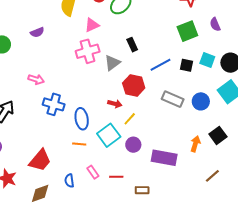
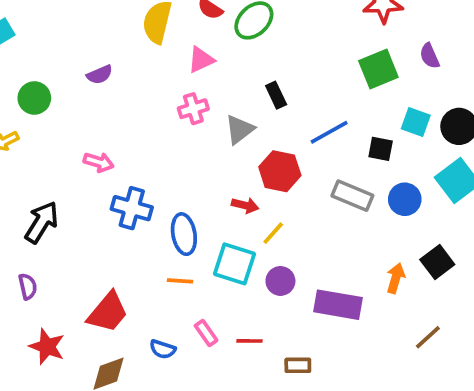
pink cross: (88, 51) -> (193, 109), size x0.7
black square: (187, 65) -> (381, 149), moved
cyan square: (109, 135) -> (235, 264), turned -35
blue semicircle: (69, 181) -> (163, 349), turned -64

